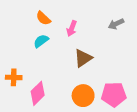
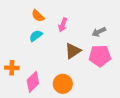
gray arrow: (116, 24) -> (99, 32), moved
pink pentagon: (114, 94) -> (100, 56), moved
orange circle: (83, 96) -> (63, 84), moved

